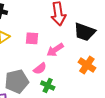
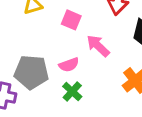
pink arrow: (55, 50) -> (98, 46), turned 60

